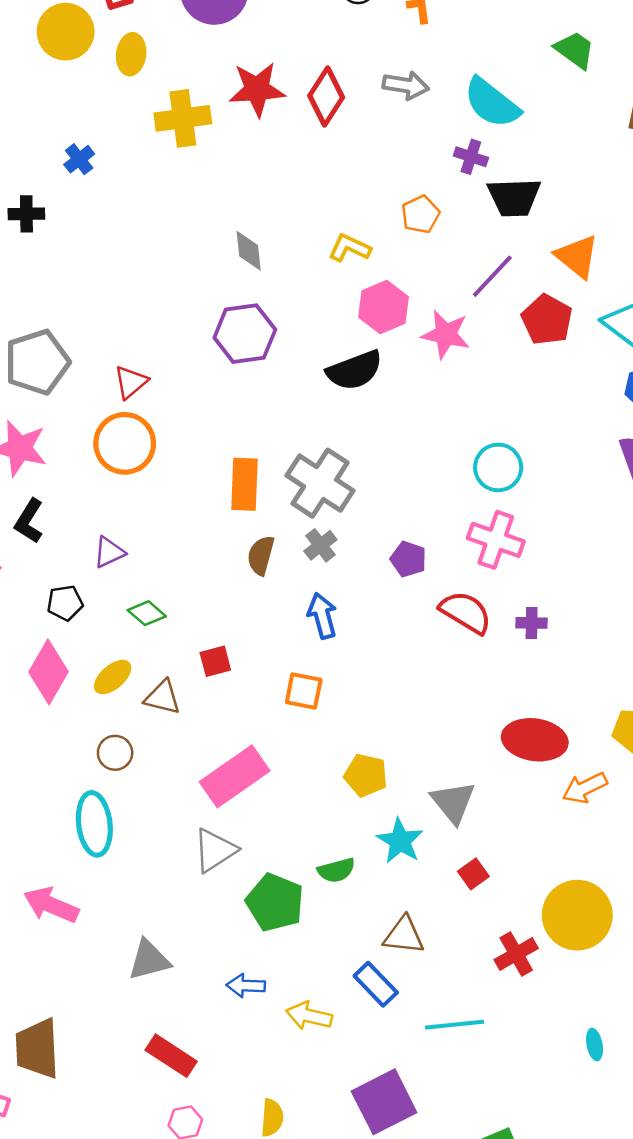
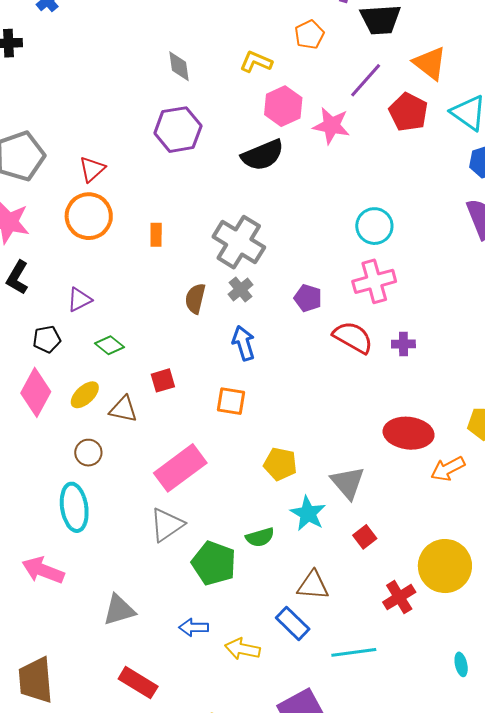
orange rectangle: (244, 484) -> (156, 235), moved, size x0.6
pink cross: (496, 540) -> (374, 281), turned -33

